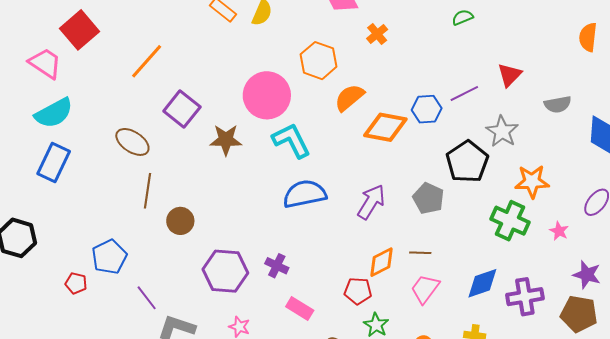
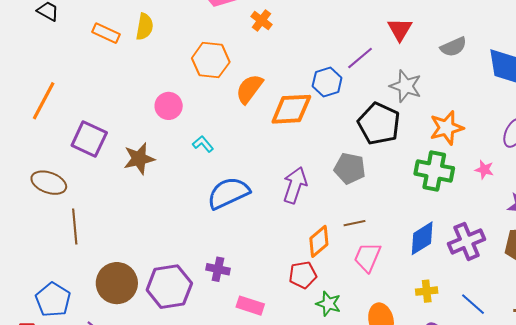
pink circle: (267, 95) -> (169, 106), size x0.6
cyan L-shape: (291, 140) -> (203, 144), size x0.5
brown circle: (180, 221) -> (117, 283), moved, size x1.5

